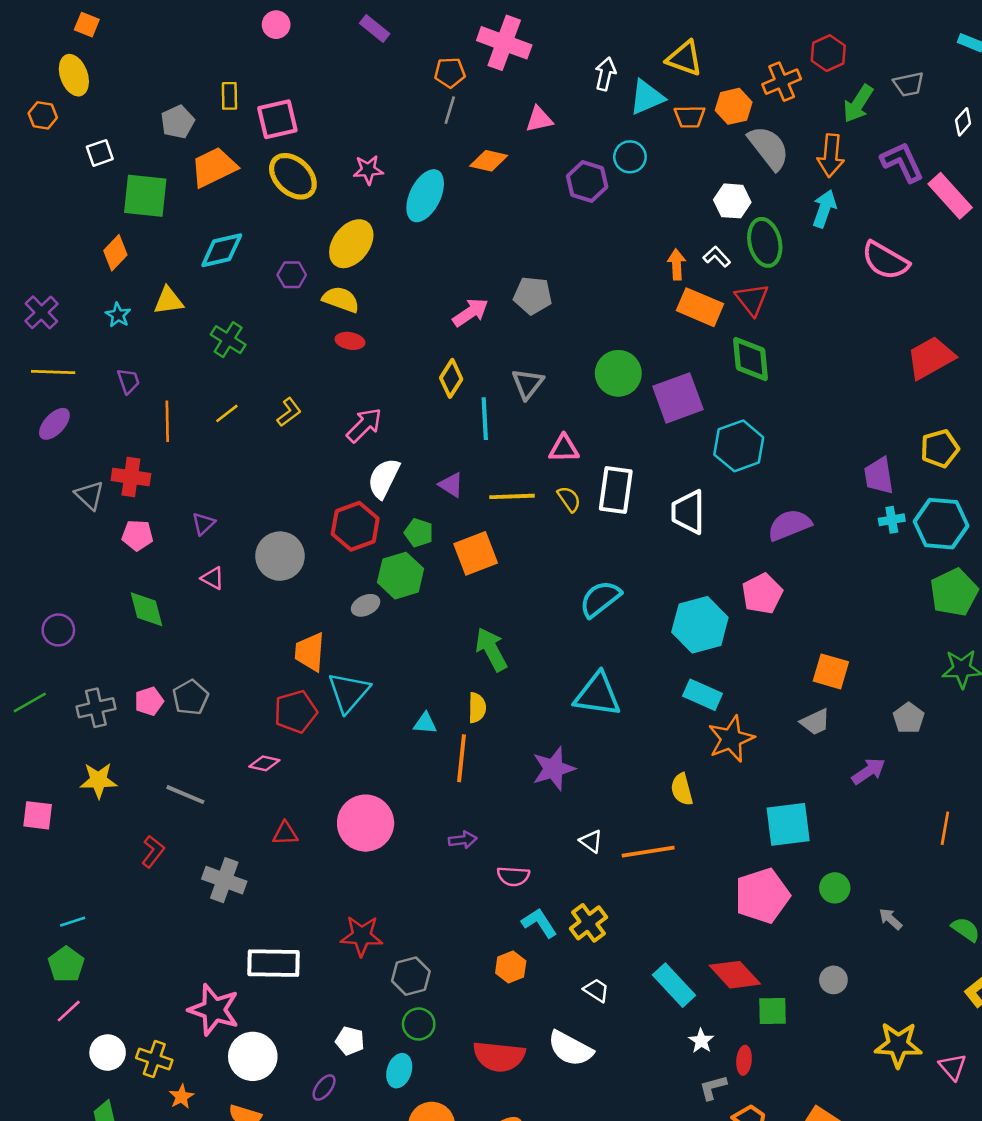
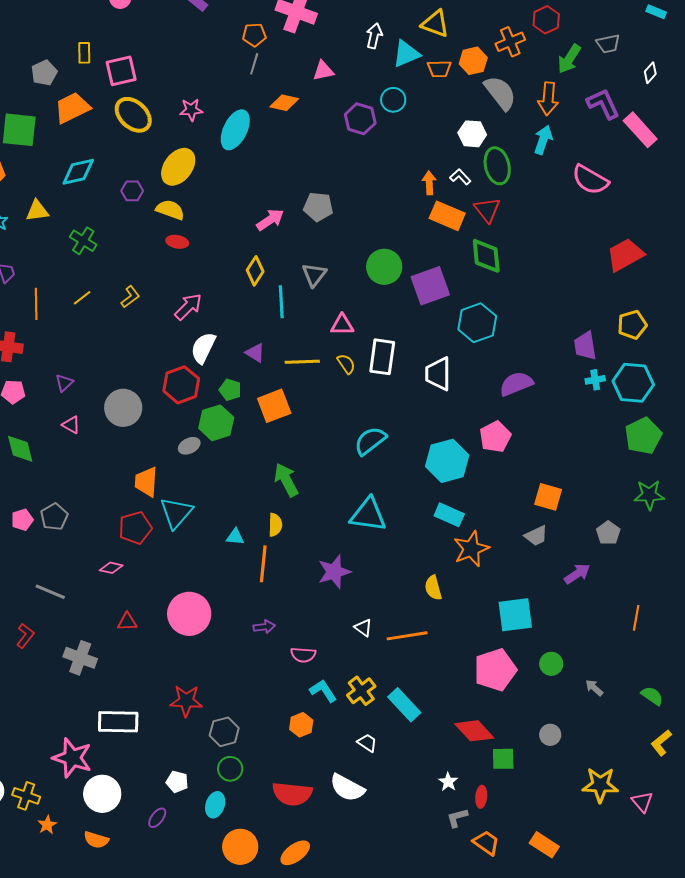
cyan rectangle: (674, 985) -> (404, 705), moved

